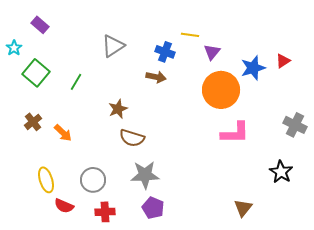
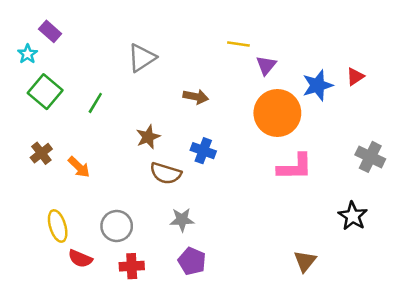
cyan star: (14, 48) -> (28, 54), moved
blue cross: (165, 52) -> (203, 151), moved
gray star: (145, 175) -> (182, 220), size x0.7

